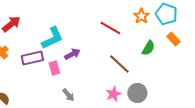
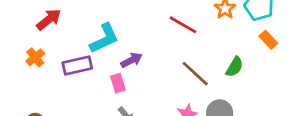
green semicircle: (148, 48) -> (235, 67), moved
pink rectangle: (54, 68) -> (118, 83), moved

